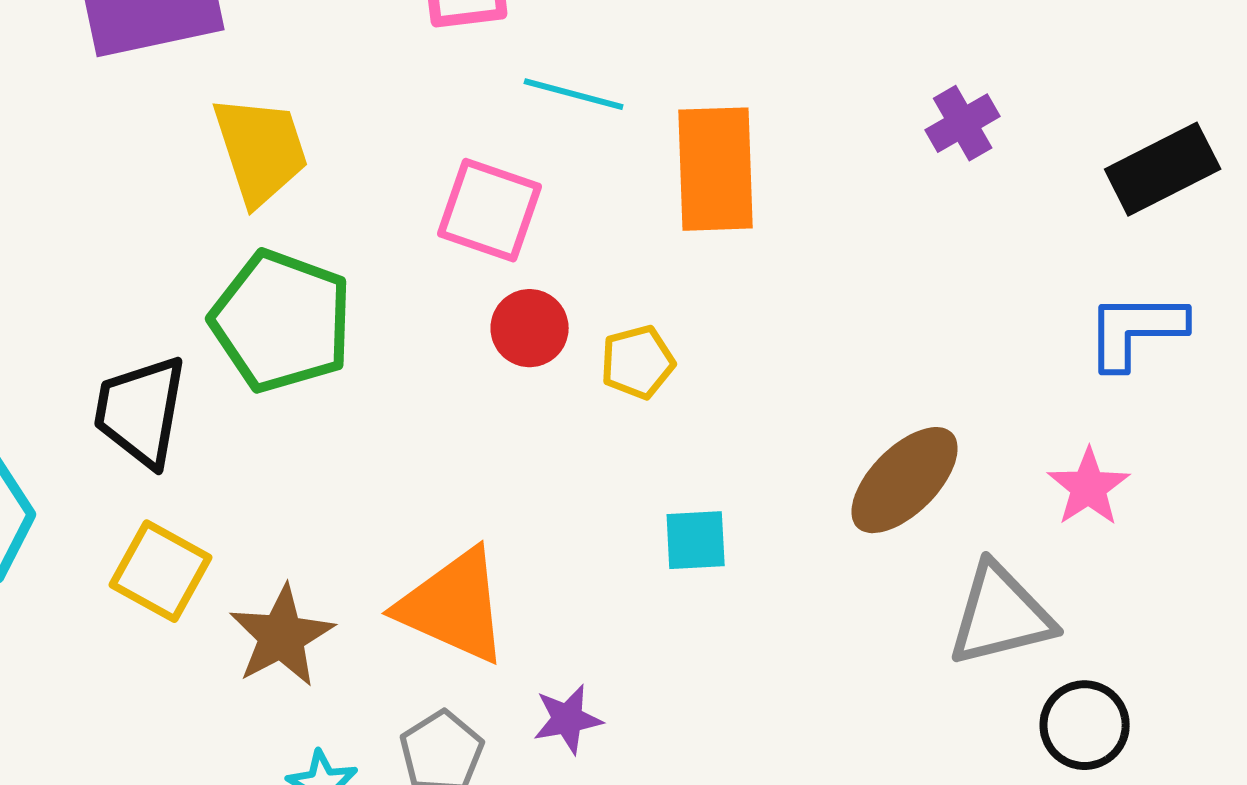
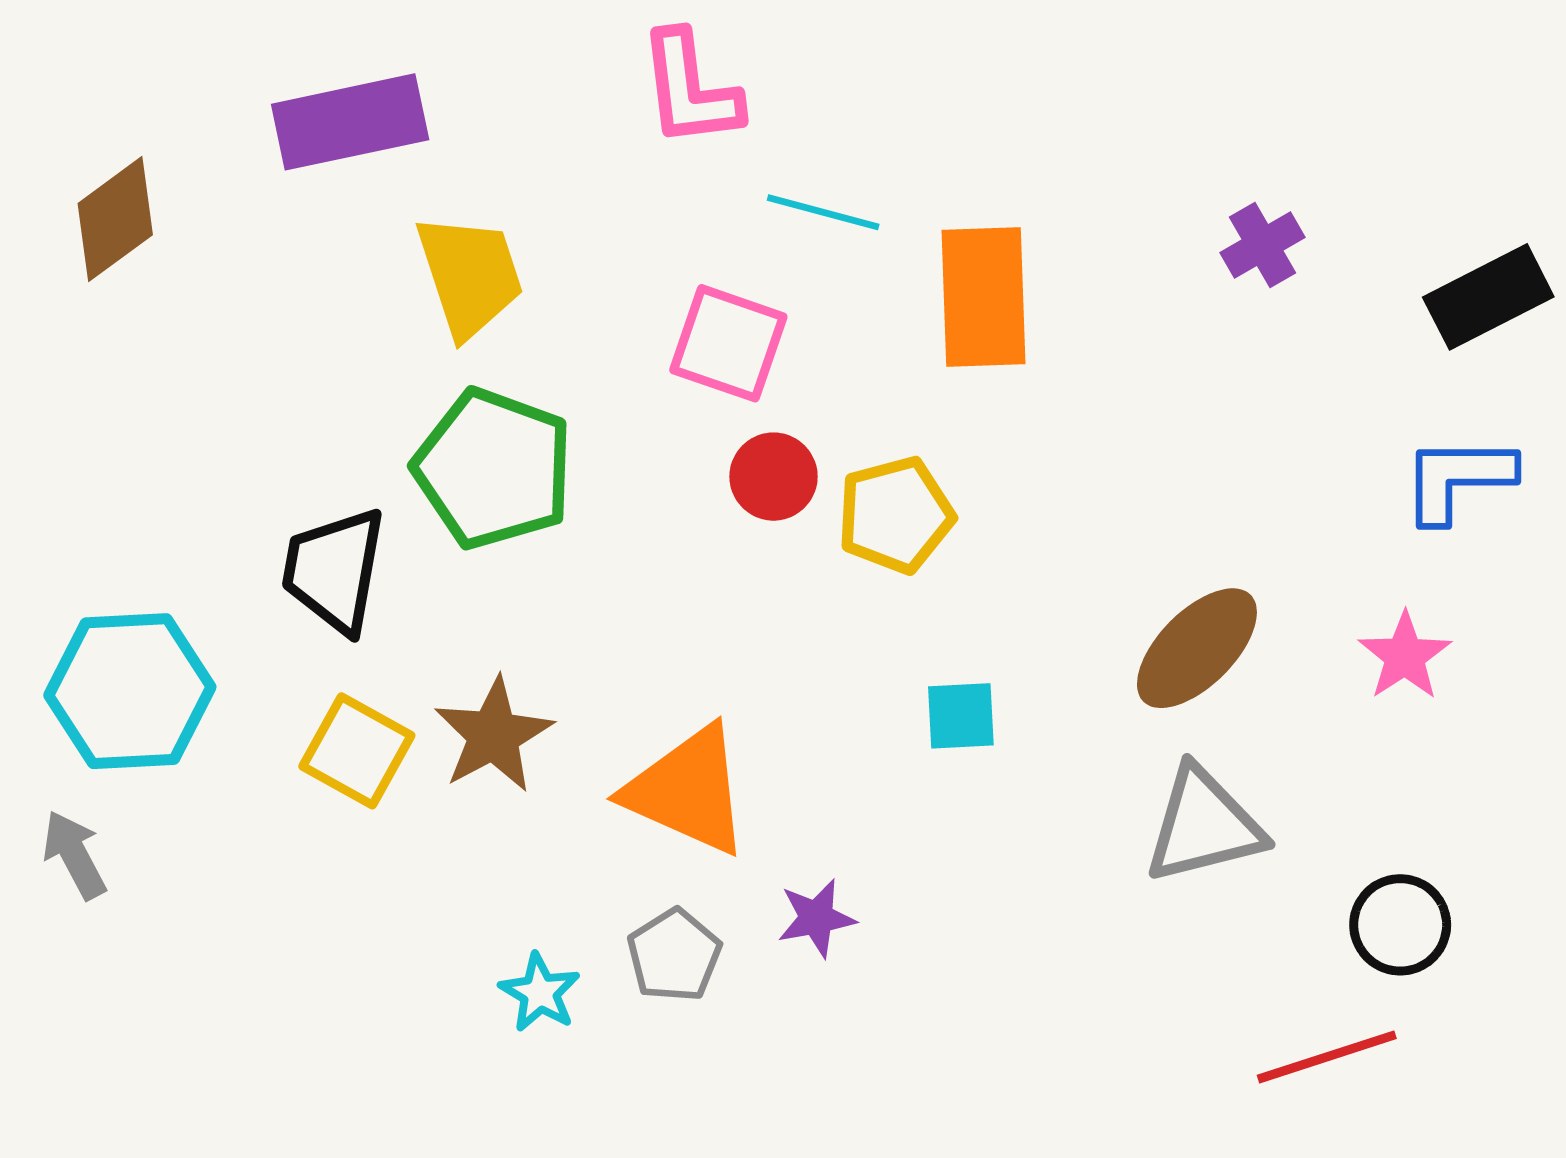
yellow pentagon: (638, 362) -> (895, 515), size x1.4
gray triangle: (1001, 615) -> (1204, 825), moved
brown star: (282, 636) -> (493, 735), moved

